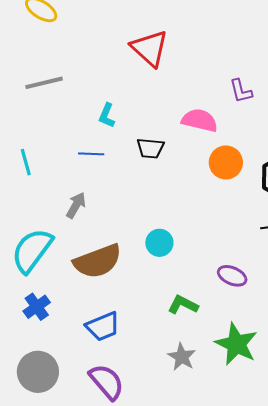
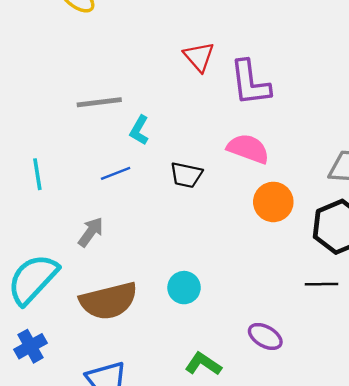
red triangle: (150, 48) -> (199, 57), size x0.7
gray line: (44, 83) -> (99, 102), moved
purple L-shape: (241, 91) -> (250, 83), moved, size x1.6
blue line: (91, 154) -> (116, 173), turned -30

